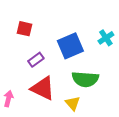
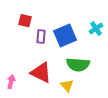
purple rectangle: (36, 60) -> (41, 37), moved, turned -48

